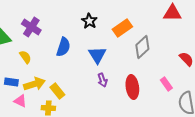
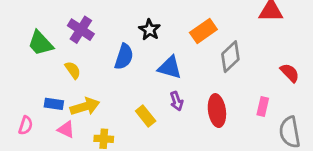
black star: (89, 21) -> (150, 30), moved
blue triangle: (97, 55) -> (170, 67), turned -42
pink rectangle: (166, 84) -> (263, 107), turned 48
yellow rectangle: (57, 91) -> (146, 116), moved

